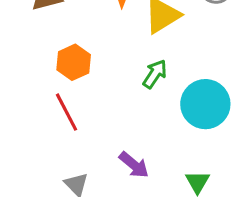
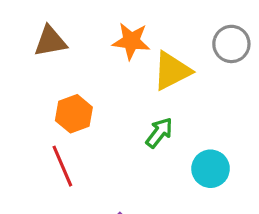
cyan circle: (205, 104) -> (211, 169), size x0.7

